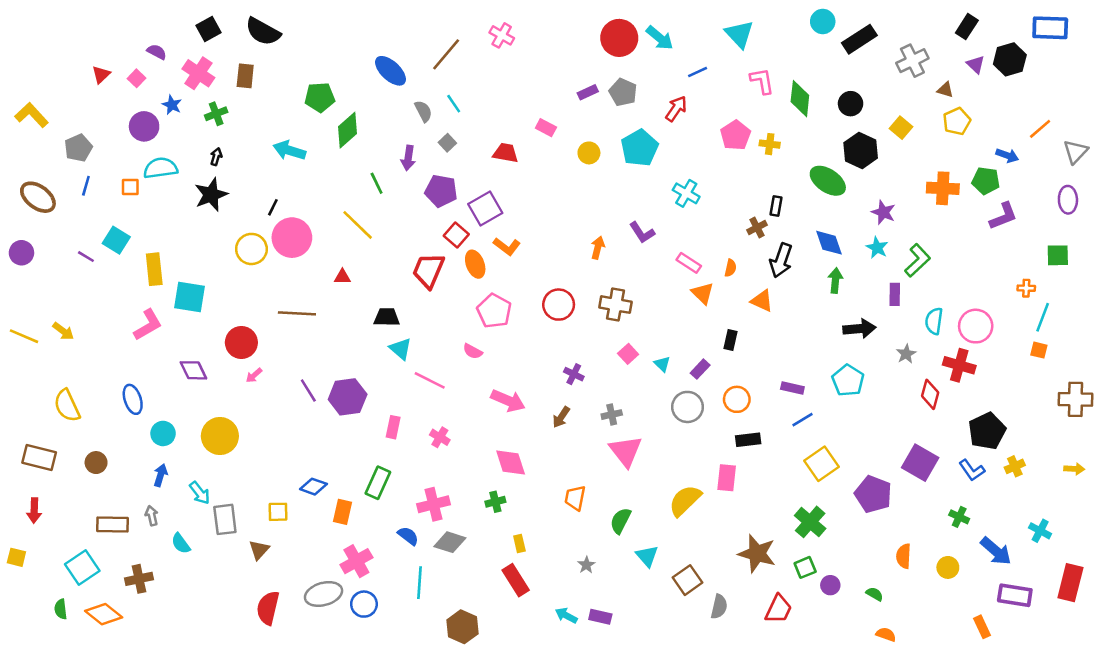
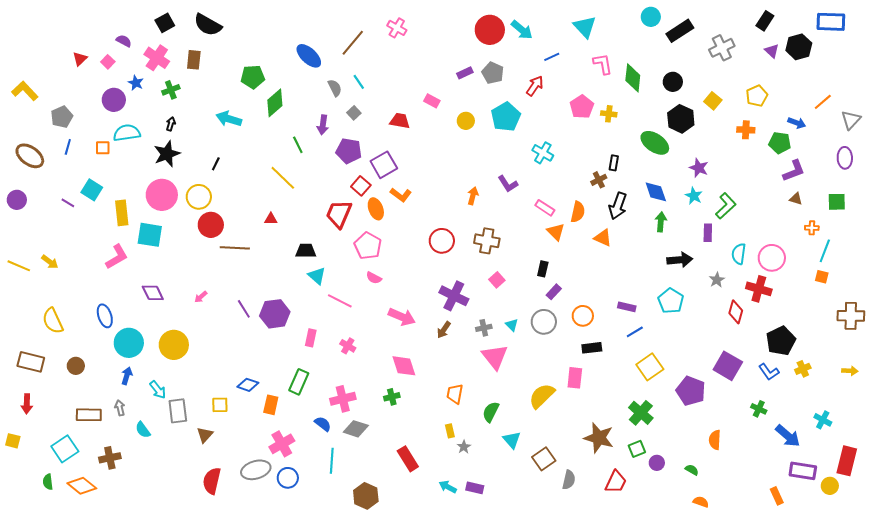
brown triangle: (945, 90) -> (796, 199), moved
orange cross: (943, 188) -> (746, 130), moved, size x0.7
pink circle: (292, 238) -> (162, 195), moved
orange semicircle: (730, 268) -> (578, 212), size x1.5
pink pentagon: (494, 311) -> (368, 246), moved
black rectangle: (730, 340) -> (543, 269), moved
red circle: (241, 342) -> (211, 225), moved
cyan triangle: (662, 364) -> (512, 325), moved
purple cross: (574, 374) -> (454, 296), size x1.8
cyan circle: (163, 433) -> (129, 343), size x1.5
yellow rectangle: (519, 543) -> (450, 431), moved
yellow circle: (948, 567) -> (830, 486), moved

